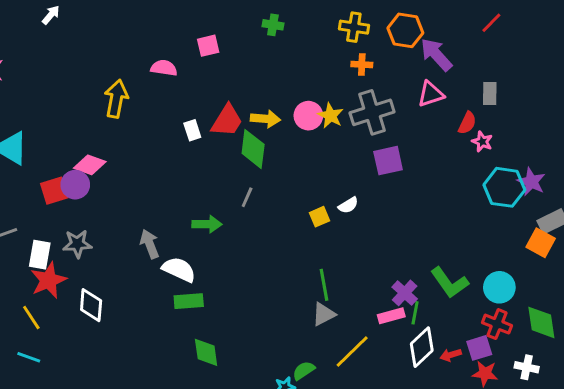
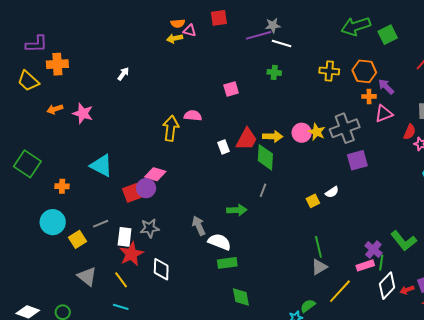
purple arrow: (436, 55) -> (386, 87), size x0.7
orange cross: (362, 65) -> (369, 96), moved
pink semicircle: (164, 68) -> (193, 116), moved

